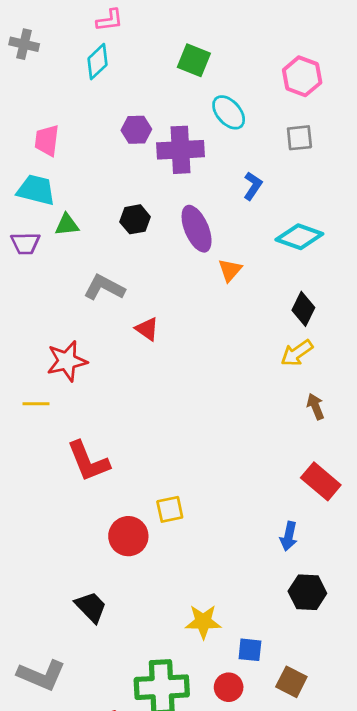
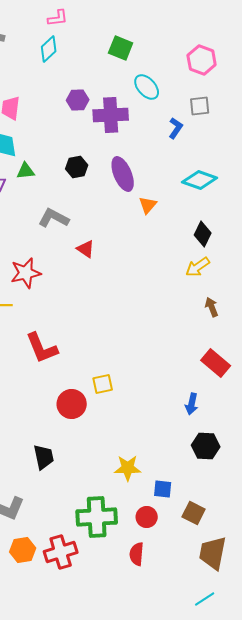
blue L-shape: (253, 186) -> (176, 128), moved
black trapezoid: (91, 607) -> (44, 457), turned 32

